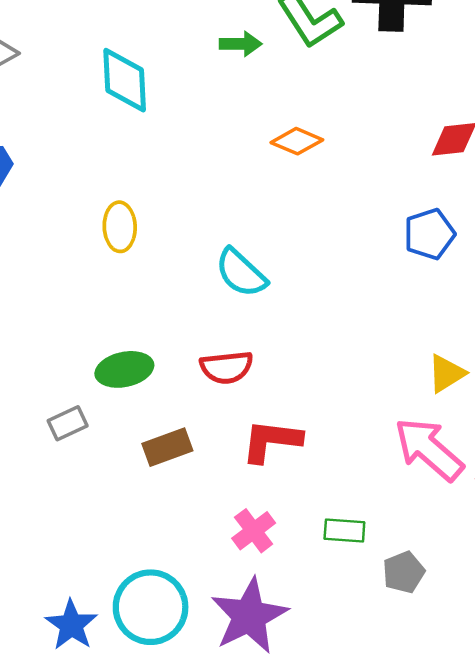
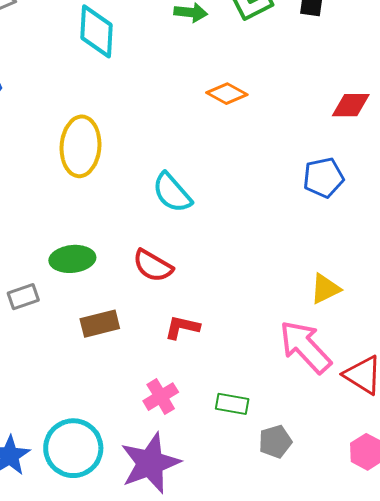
yellow ellipse: (120, 227) -> (81, 146), size x1.5
red semicircle: (226, 367) -> (153, 266), turned 30
red L-shape: (271, 441) -> (182, 327), size x0.7

